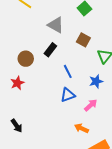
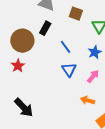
brown circle: (26, 59) -> (22, 41), size x1.5
blue triangle: (68, 95) -> (69, 70), turned -35
black arrow: (17, 126) -> (24, 108), size x1.5

